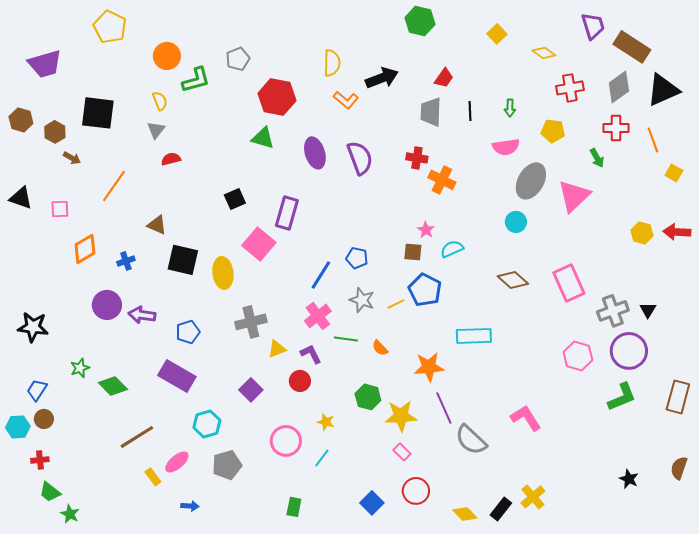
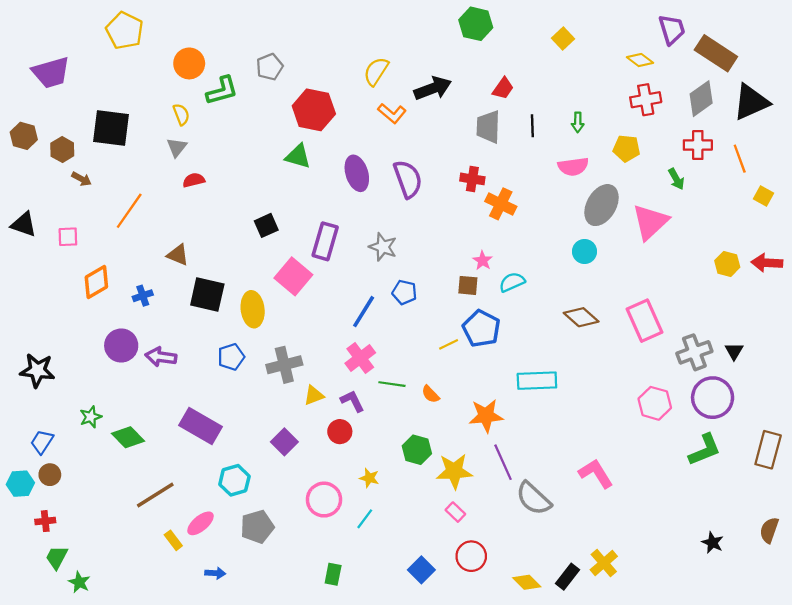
yellow diamond: (544, 53) -> (640, 60), moved
yellow semicircle: (332, 63) -> (376, 71), turned -148
gray star: (362, 300) -> (383, 247), moved
blue pentagon: (188, 332) -> (231, 357), moved
green trapezoid: (50, 492) -> (57, 557), turned 80

